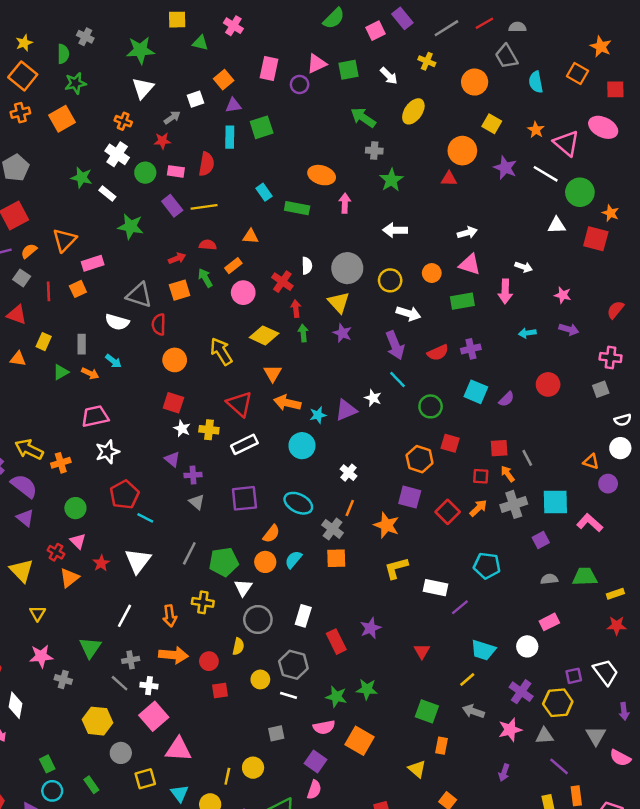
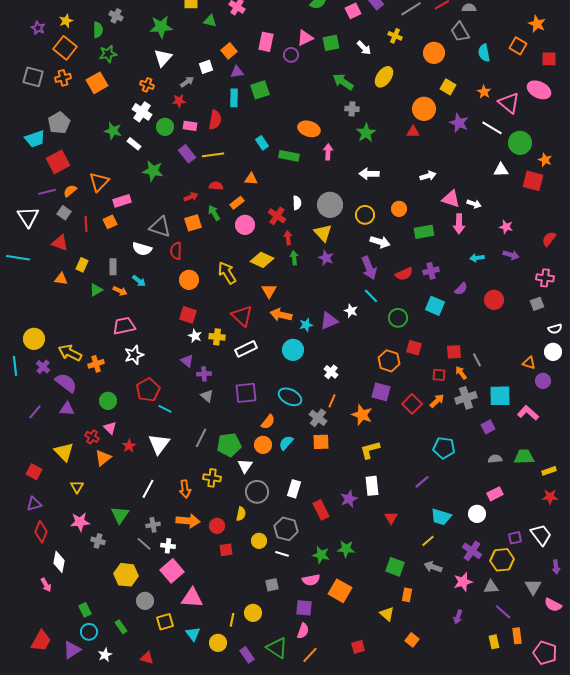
pink triangle: (470, 264) -> (451, 199), moved
purple semicircle: (506, 399) -> (461, 289), moved
purple triangle: (25, 518) -> (67, 409), turned -35
white rectangle: (435, 588) -> (372, 486), moved, turned 72
purple square: (315, 762) -> (304, 608), turned -30

